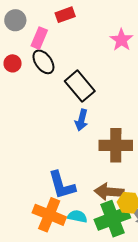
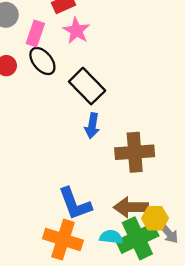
pink star: (121, 40) -> (76, 31), moved
cyan semicircle: (77, 216) -> (111, 237), moved

